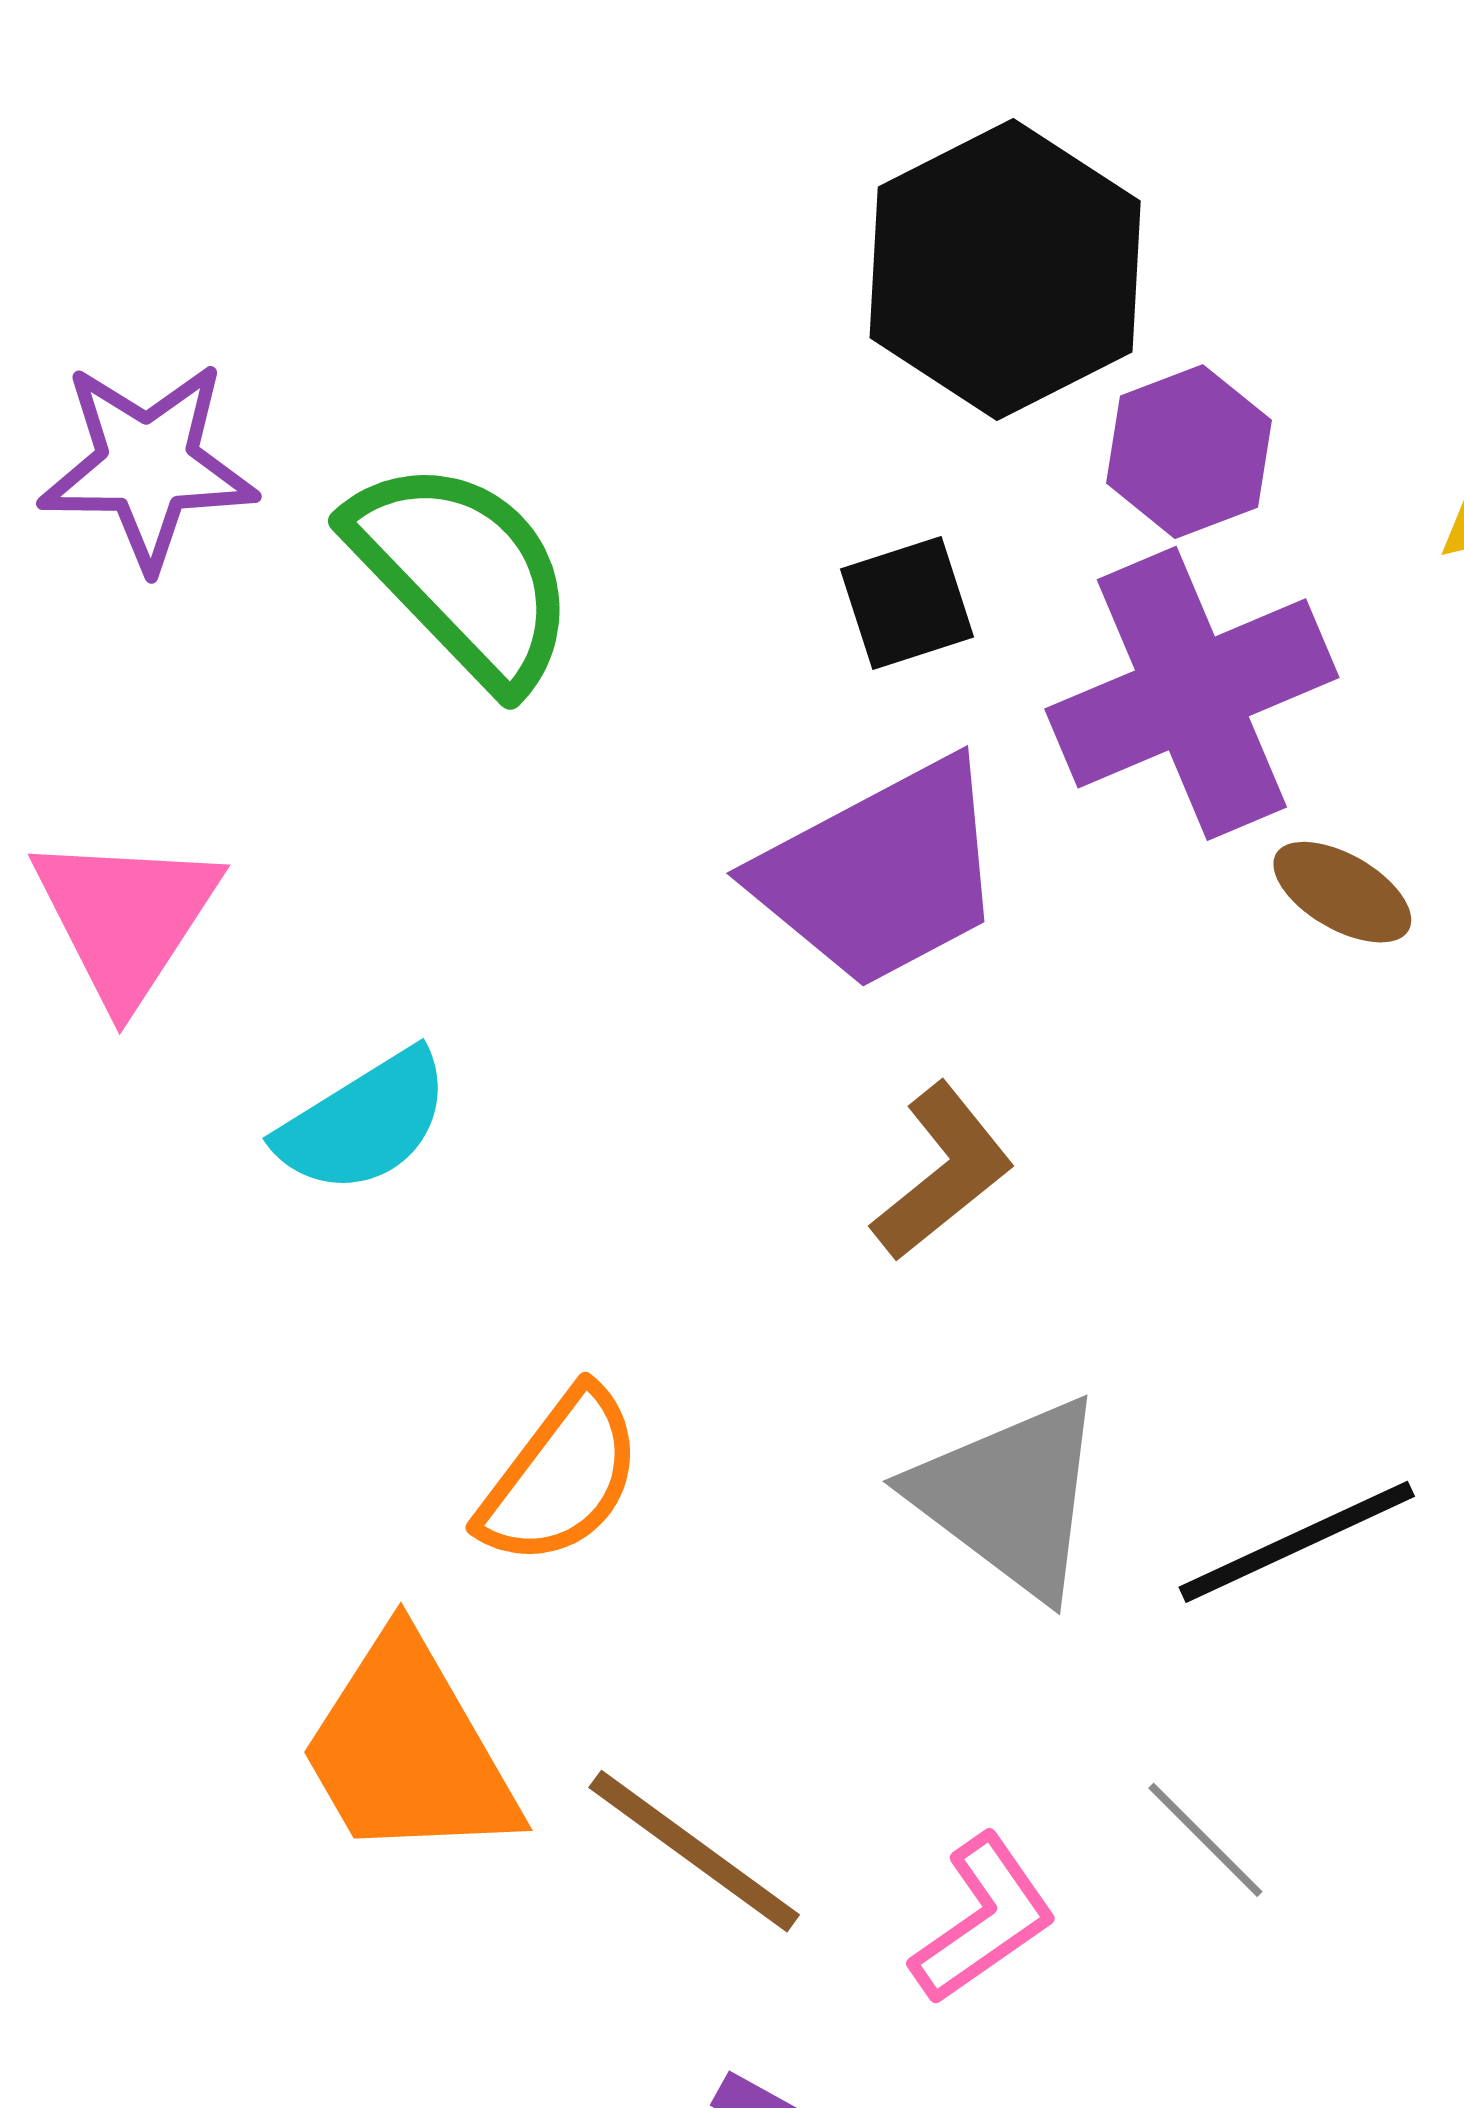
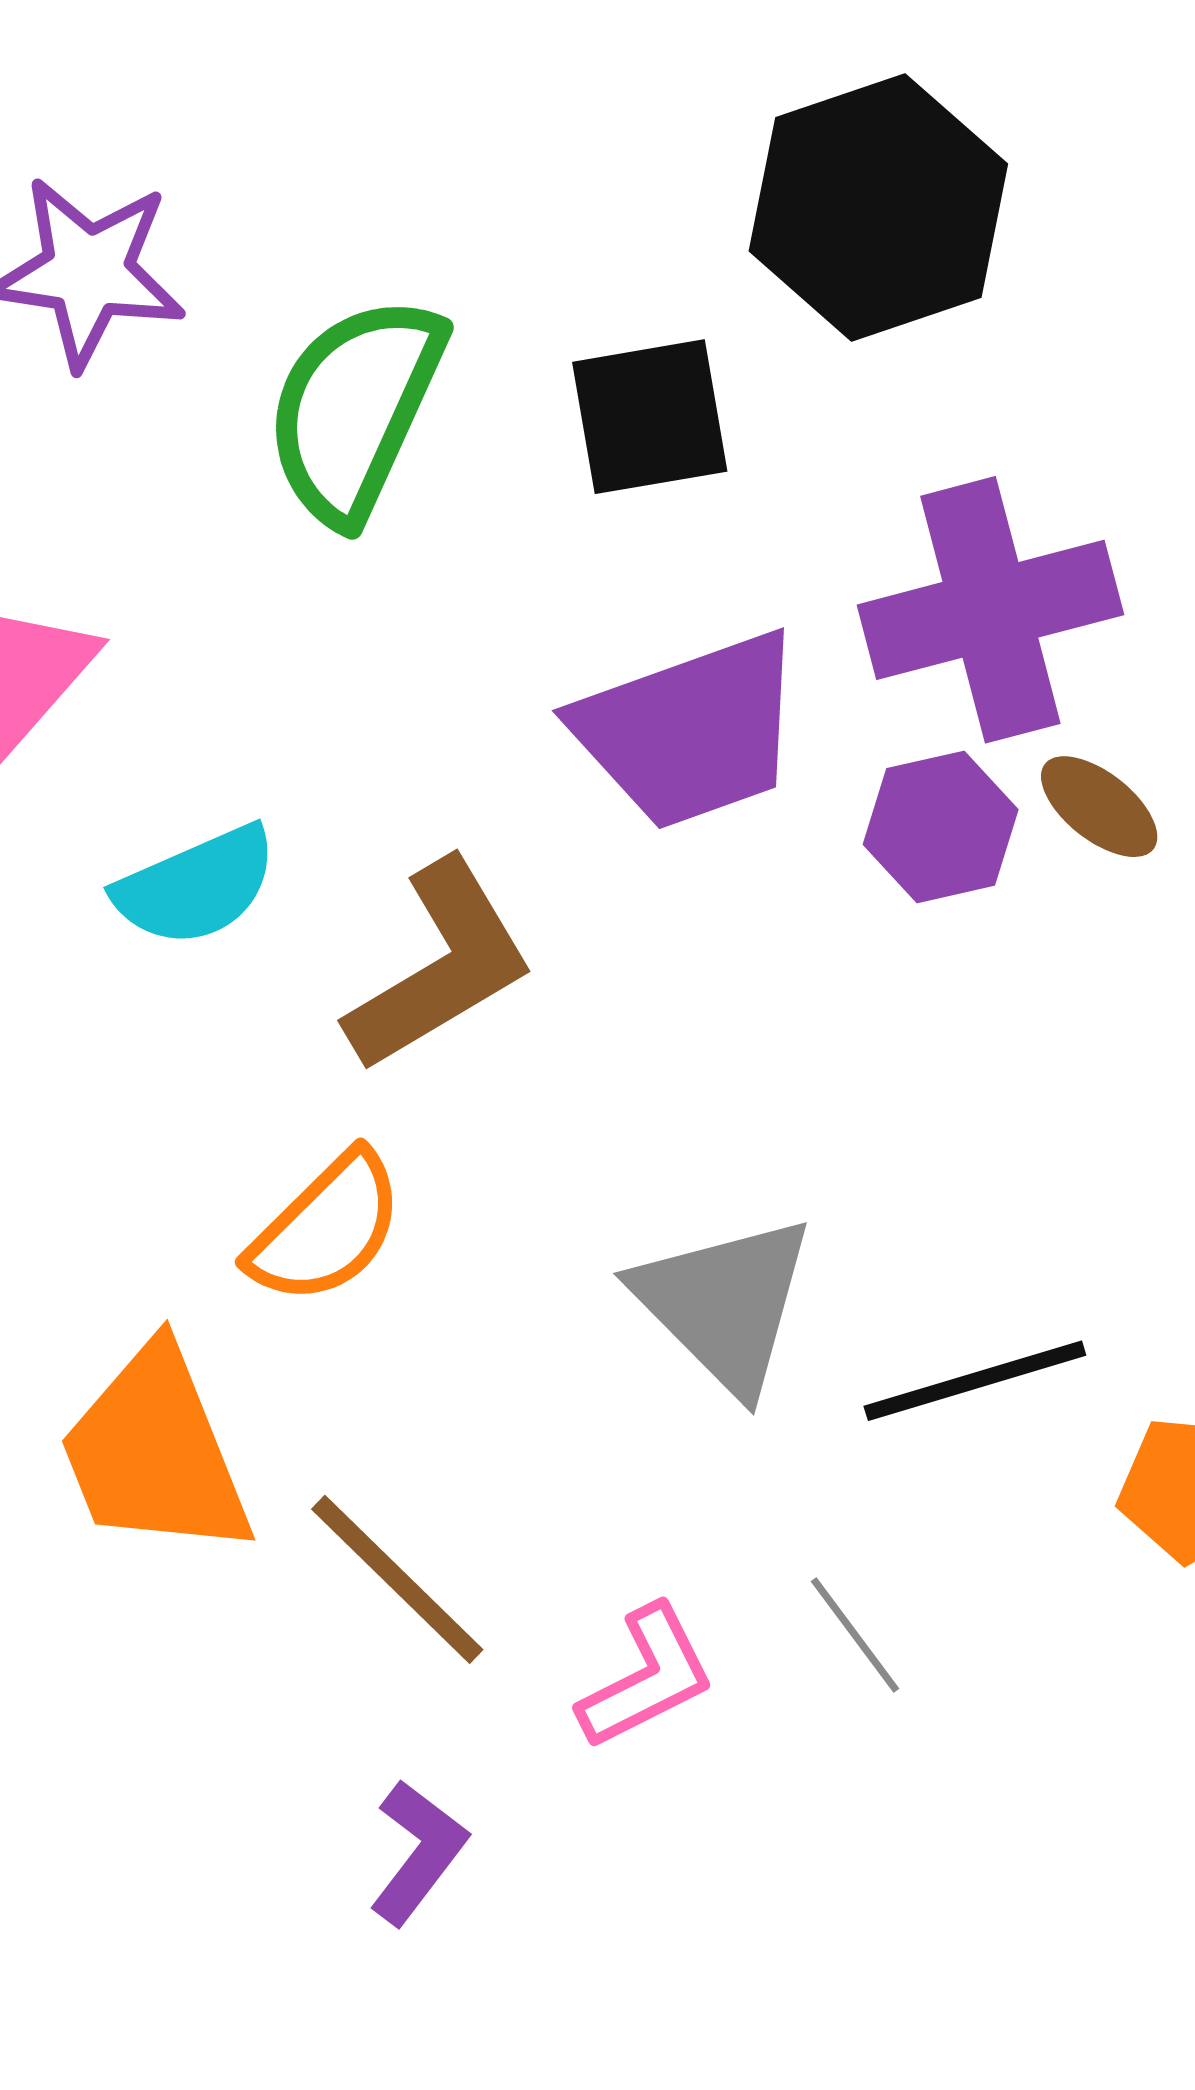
purple hexagon: (1189, 452) -> (941, 827), moved
green semicircle: (462, 573) -> (355, 409), turned -120
black square: (907, 603) -> (650, 417), moved, size x1.4
brown L-shape: (943, 1172) -> (440, 966), moved, size x1.4

